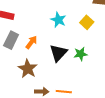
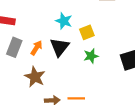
yellow square: (87, 22) -> (87, 32), moved, turned 32
black triangle: (58, 53) -> (60, 47), moved

